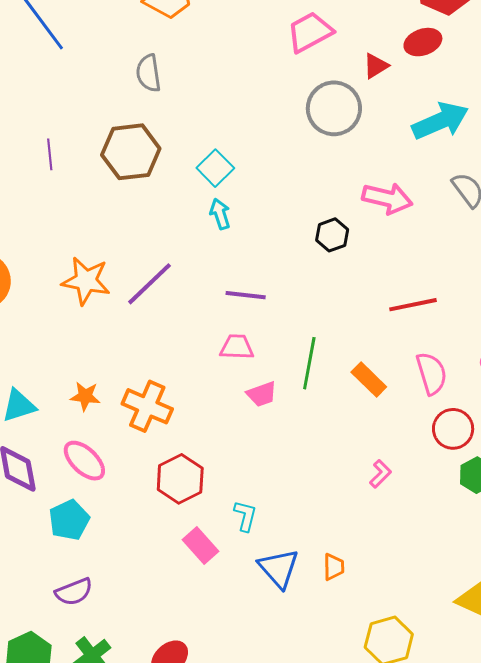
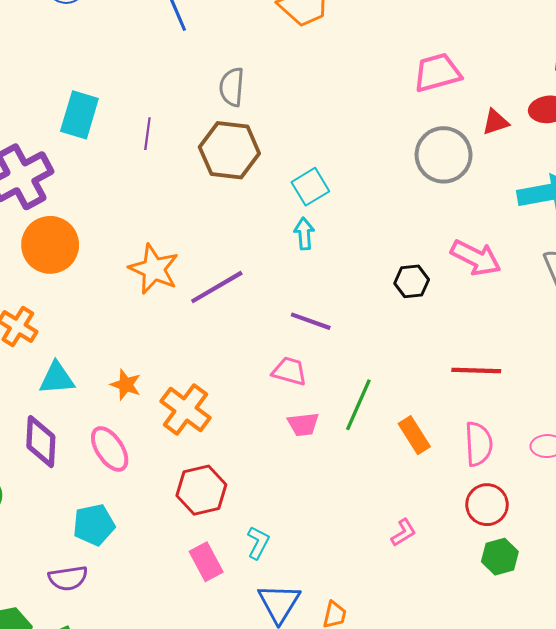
gray semicircle: (149, 73) -> (232, 87), moved
cyan pentagon: (69, 520) -> (94, 525), moved

